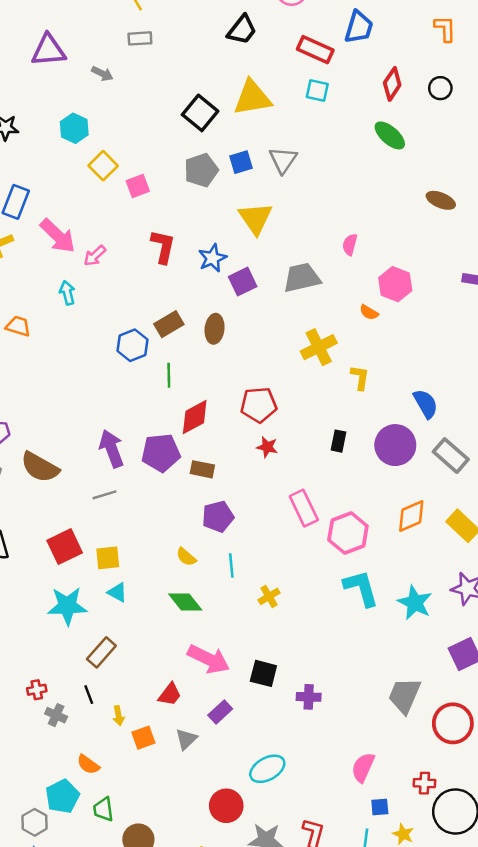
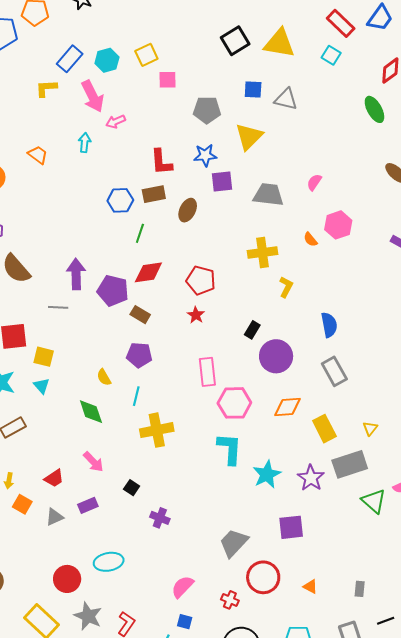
cyan hexagon: (74, 128) -> (107, 60), moved
gray triangle: (283, 160) -> (286, 99), turned 50
gray pentagon: (201, 170) -> (207, 110), moved
red L-shape: (163, 247) -> (161, 162), moved, turned 144
purple circle: (395, 445) -> (276, 356), moved
yellow cross: (269, 596) -> (157, 430), size x1.8
pink arrow: (209, 659) -> (93, 462), size x0.7
black square: (263, 673) -> (132, 488), size x0.7
orange square: (143, 738) -> (22, 504), turned 30
red cross: (424, 783) -> (230, 600), moved

